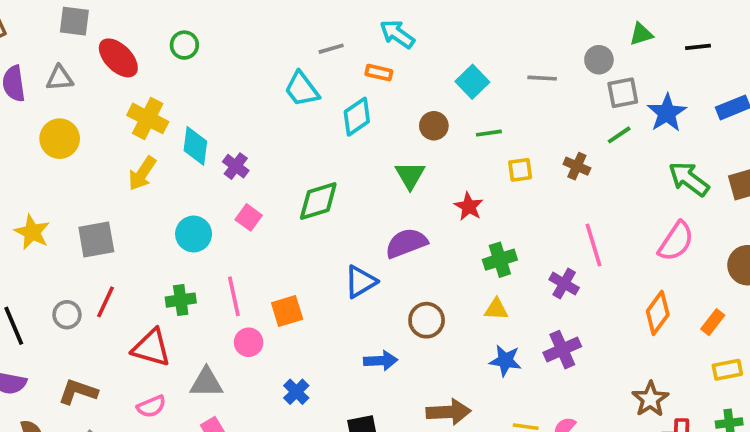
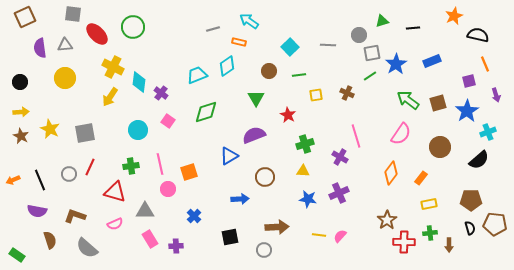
green circle: (184, 45) -> (133, 27), size x1.5
cyan trapezoid: (302, 89) -> (197, 75), moved, turned 105

